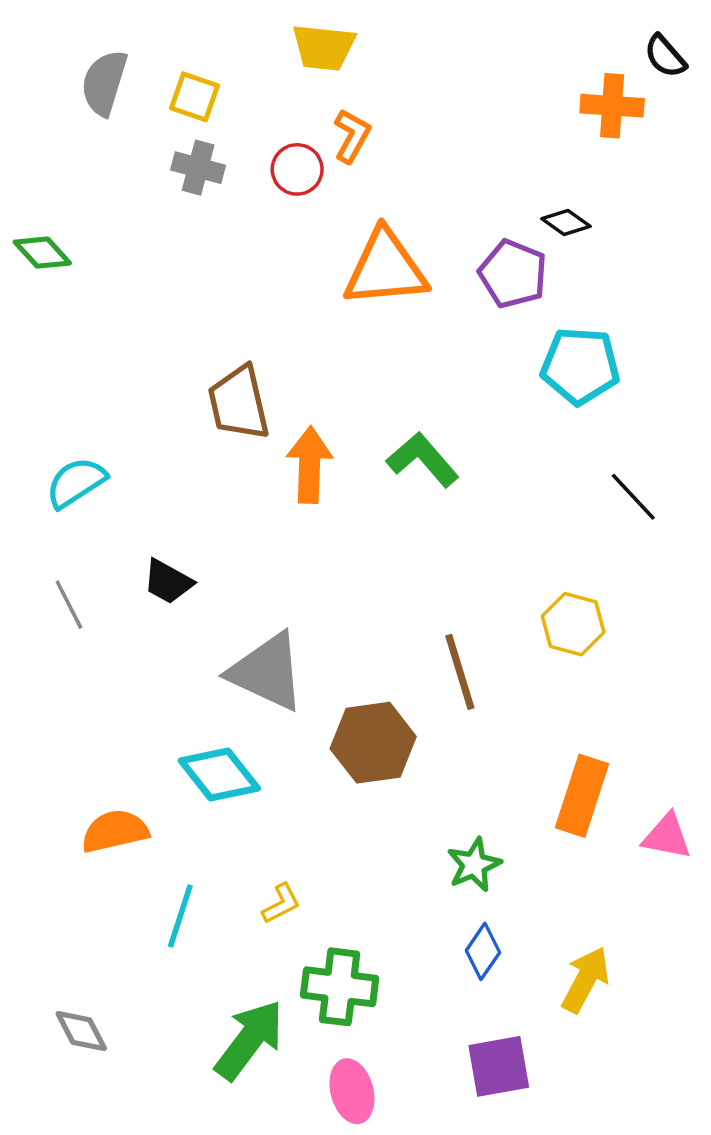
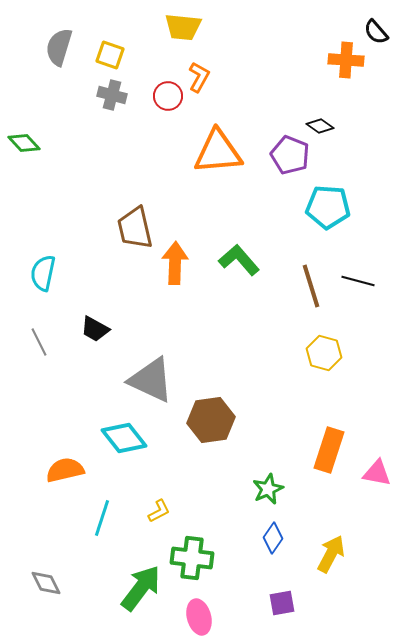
cyan semicircle: (76, 483) -> (43, 273), turned -45
black line: (633, 497) -> (358, 281), turned -32
brown line: (460, 672) -> (311, 286), moved
purple square: (499, 1066) -> (282, 603), size x0.7

